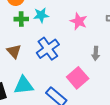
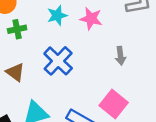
cyan star: (41, 15) -> (57, 15), moved
pink square: (78, 78) -> (114, 104), moved

